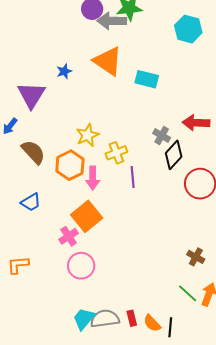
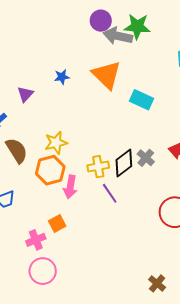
purple triangle: (31, 95) -> (25, 94), size x0.6
yellow star: (87, 135) -> (56, 143), moved
black diamond: (174, 155) -> (124, 163), moved
purple line: (133, 177) -> (110, 193), turned -40
orange square: (87, 216) -> (57, 224), size x0.6

